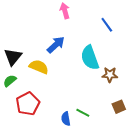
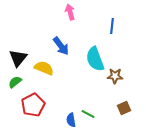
blue line: (107, 25) -> (112, 26), turned 42
blue arrow: (56, 45) -> (61, 46), turned 96

